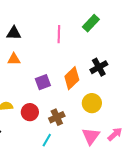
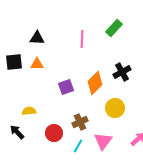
red circle: (30, 112) -> (54, 133), moved
pink triangle: (91, 136) -> (103, 141), moved
cyan line: (47, 140) -> (78, 146), moved

